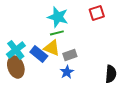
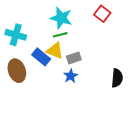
red square: (97, 13) -> (102, 14), turned -35
cyan cross: (16, 50) -> (16, 35), moved, turned -36

